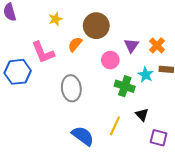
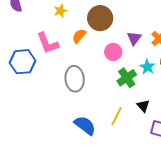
green cross: (125, 86) -> (127, 78), turned 36

